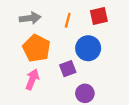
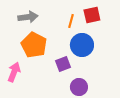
orange line: (68, 20) -> (71, 21), moved
pink arrow: (32, 79) -> (14, 72), moved

